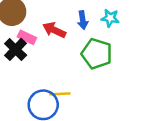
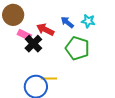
blue arrow: (83, 20) -> (67, 22), turned 136
black cross: (16, 49) -> (33, 44), moved

